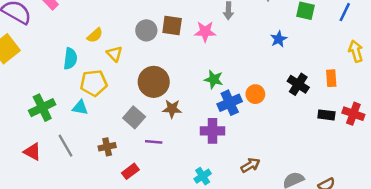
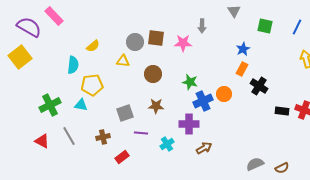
yellow triangle: (114, 54) -> (123, 61), moved, turned -40
orange rectangle: (331, 78) -> (242, 69), moved, turned 32
brown circle: (154, 82) -> (153, 74), moved, size x0.7
gray square: (134, 117) -> (125, 113), turned 30
brown arrow: (250, 165) -> (204, 148), moved
cyan cross: (203, 176) -> (167, 144), moved

